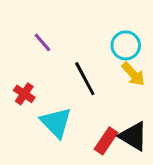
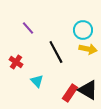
yellow arrow: (133, 74) -> (88, 49), turned -36
cyan triangle: (56, 123) -> (37, 81), size x0.6

